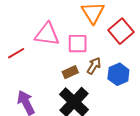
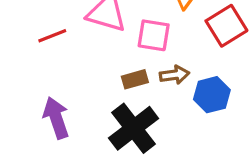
brown arrow: (94, 66) -> (174, 75), turned 42

